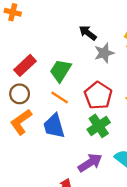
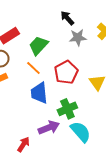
blue trapezoid: (54, 126) -> (39, 93), moved
green cross: (99, 126) -> (67, 109), moved

